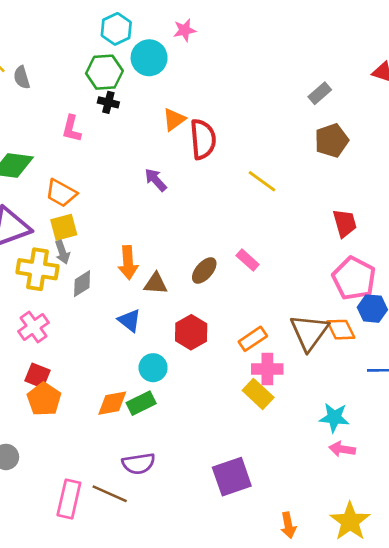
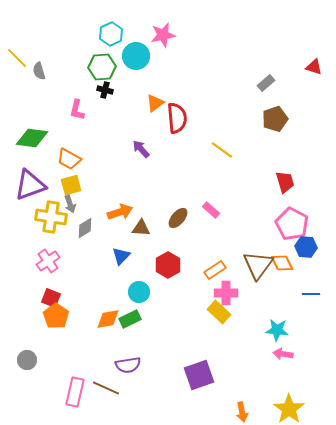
pink star: (185, 30) -> (163, 35), size x1.4
orange arrow: (128, 263) -> (120, 212), turned -105
blue triangle: (129, 320) -> (121, 256), turned 36

